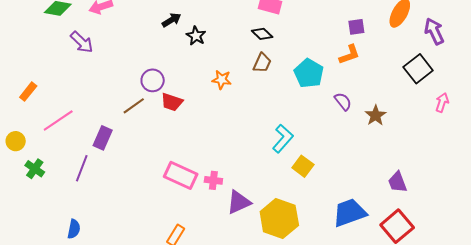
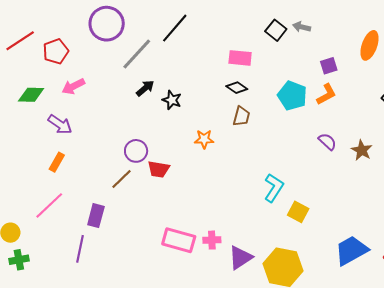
cyan pentagon: (309, 73) -> (292, 96), moved
orange rectangle: (28, 92) -> (57, 162), moved
green cross: (35, 169) -> (19, 260), moved, turned -36

